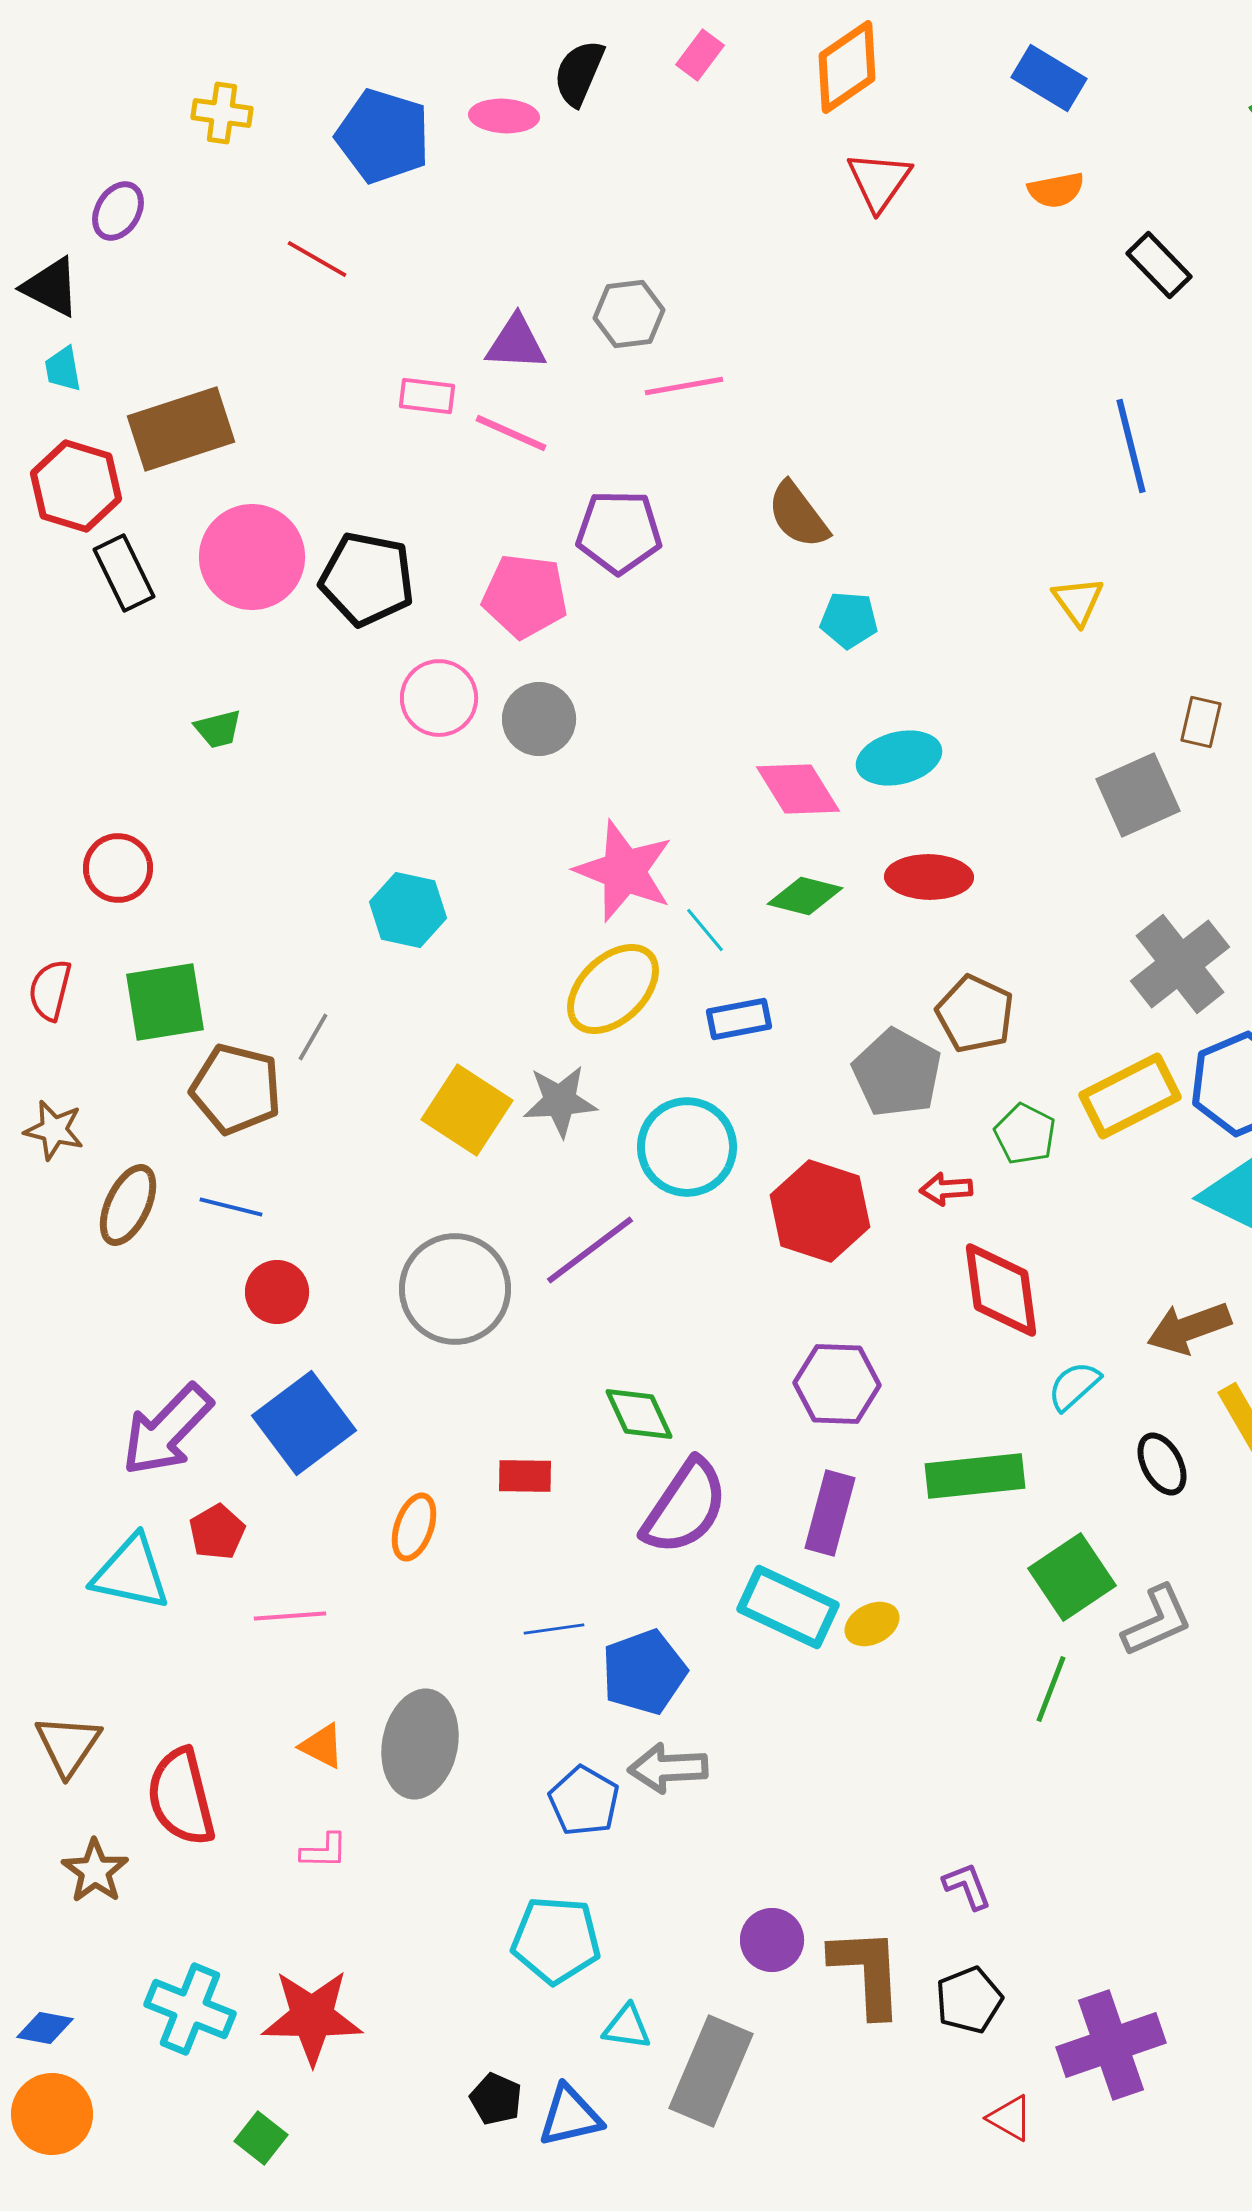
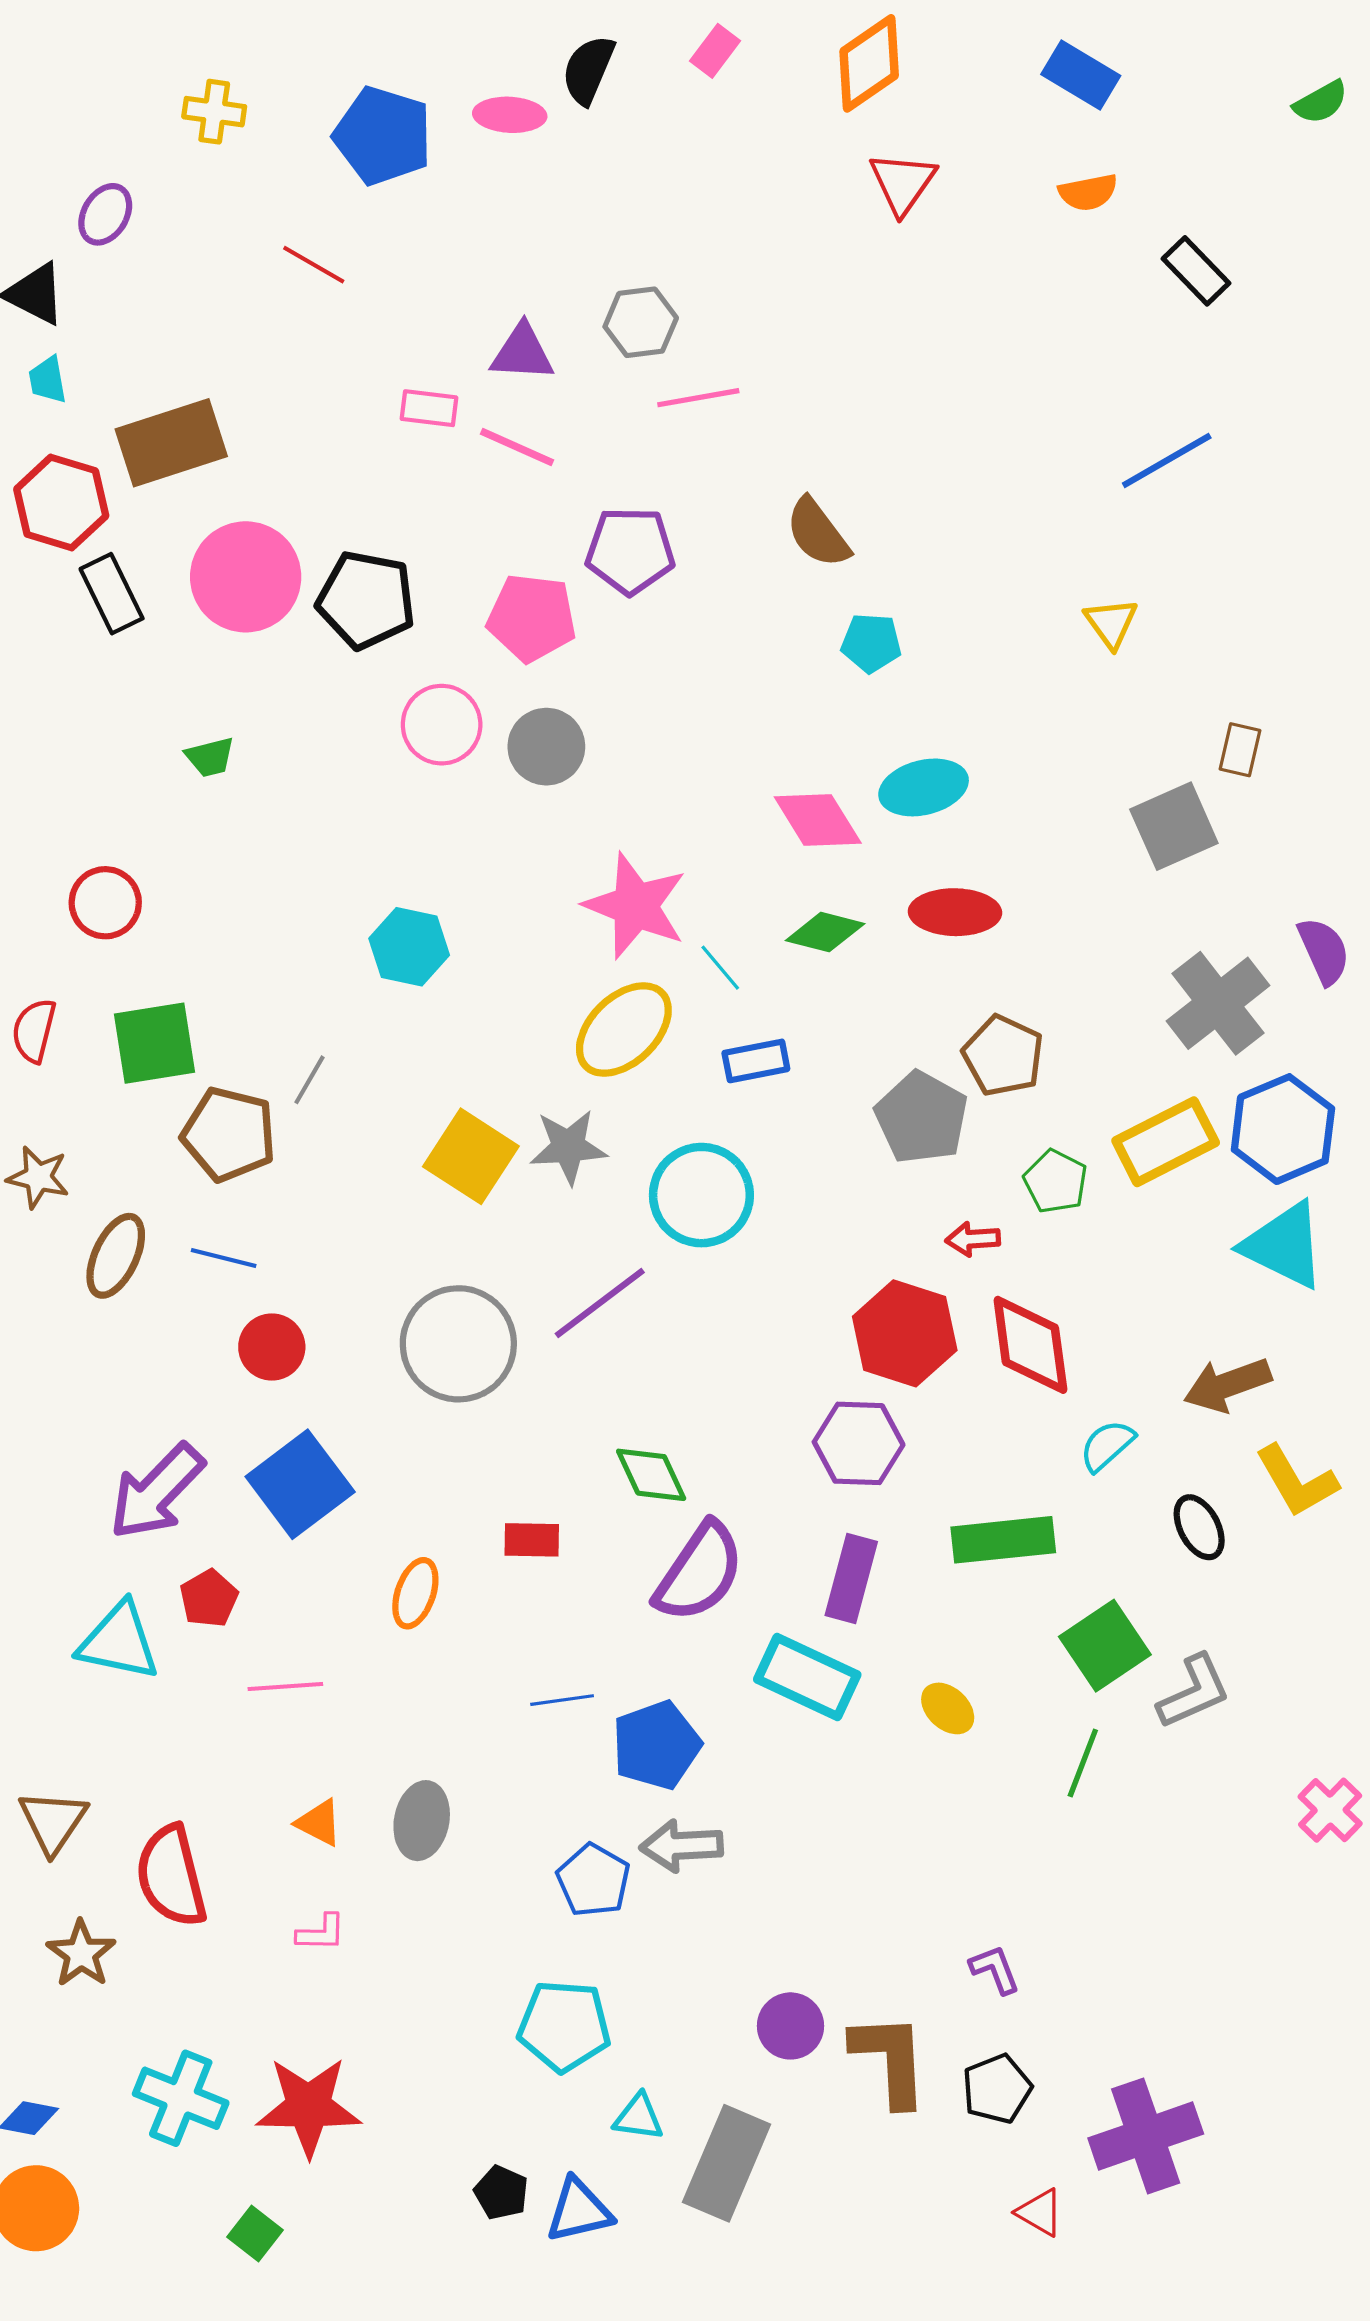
blue line: (1131, 446) -> (1167, 461), turned 74
red hexagon: (820, 1211) -> (905, 1333), moved
yellow ellipse: (872, 1624) -> (948, 1708), moved, turned 70
gray ellipse: (420, 1744) -> (422, 1821), size x0.7

